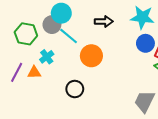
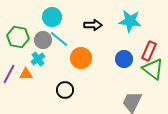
gray circle: (52, 25) -> (43, 40), moved
blue circle: (145, 43) -> (124, 59), moved

